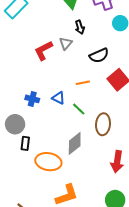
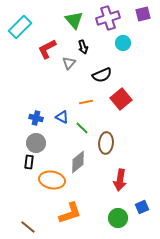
red L-shape: (43, 50) -> (47, 49), moved
gray circle: (15, 124) -> (36, 143), moved

